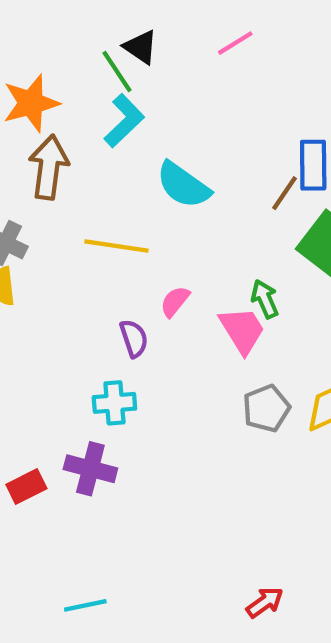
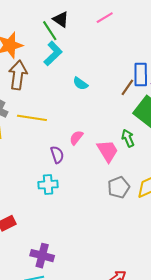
cyan semicircle: (183, 185) -> (80, 84), size x0.6
yellow line: (116, 246) -> (32, 118), moved
green arrow: (265, 299) -> (128, 138), moved
purple cross: (90, 469) -> (42, 256), moved

